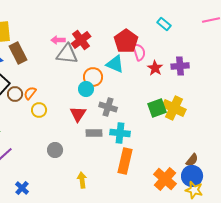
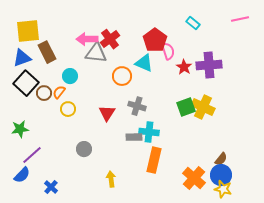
pink arrow: (58, 40) -> (87, 39), size x1.5
purple cross: (180, 66) -> (209, 65), size x1.4
cyan circle: (86, 89) -> (70, 76), moved
gray rectangle: (94, 133) -> (134, 137), moved

